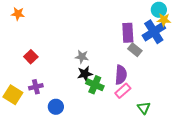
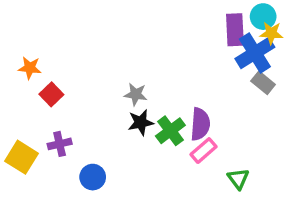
orange star: (18, 14) -> (30, 68), moved
purple rectangle: (128, 33) -> (235, 30), moved
gray rectangle: (135, 50) -> (263, 83), moved
green cross: (95, 85) -> (170, 131), moved, turned 30

